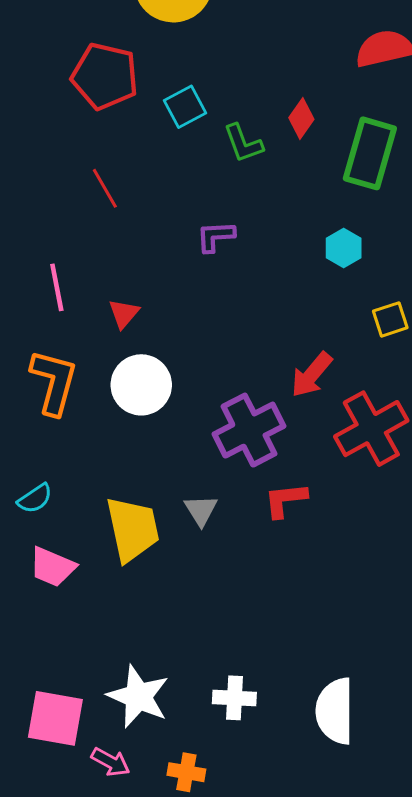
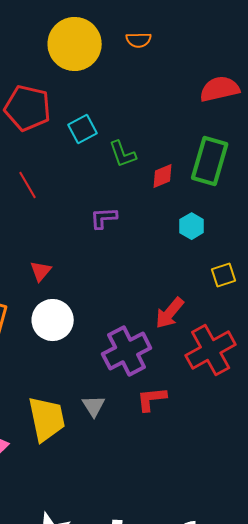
red diamond: (301, 118) -> (163, 176), moved, turned 32

